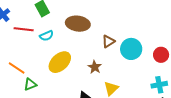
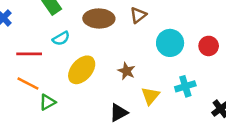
red line: (24, 29) -> (29, 54), moved
brown triangle: (108, 41) -> (138, 15), moved
cyan cross: (159, 85) -> (185, 86), moved

